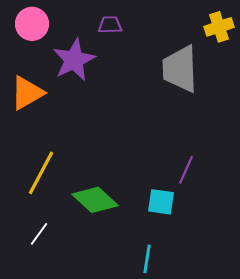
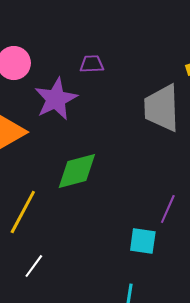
green diamond: (95, 200) -> (77, 171), moved, turned -57
white line: (39, 234) -> (34, 266), moved

